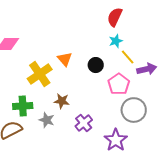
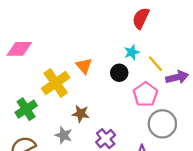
cyan star: (116, 41) -> (132, 52), moved
green cross: (23, 106) -> (26, 109), moved, turned -30

